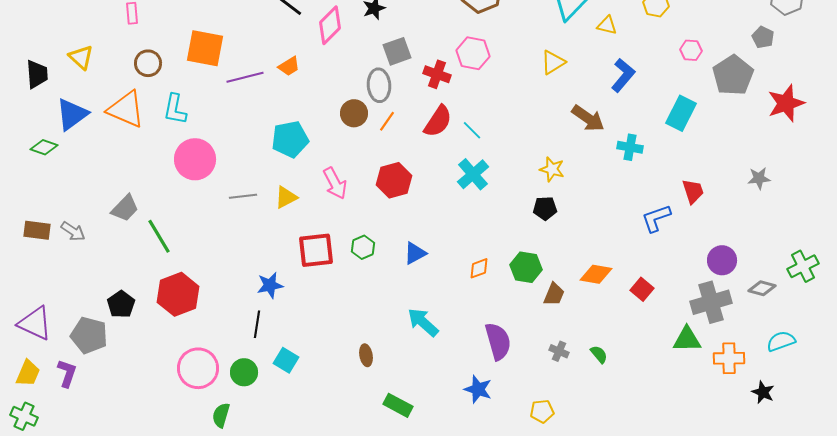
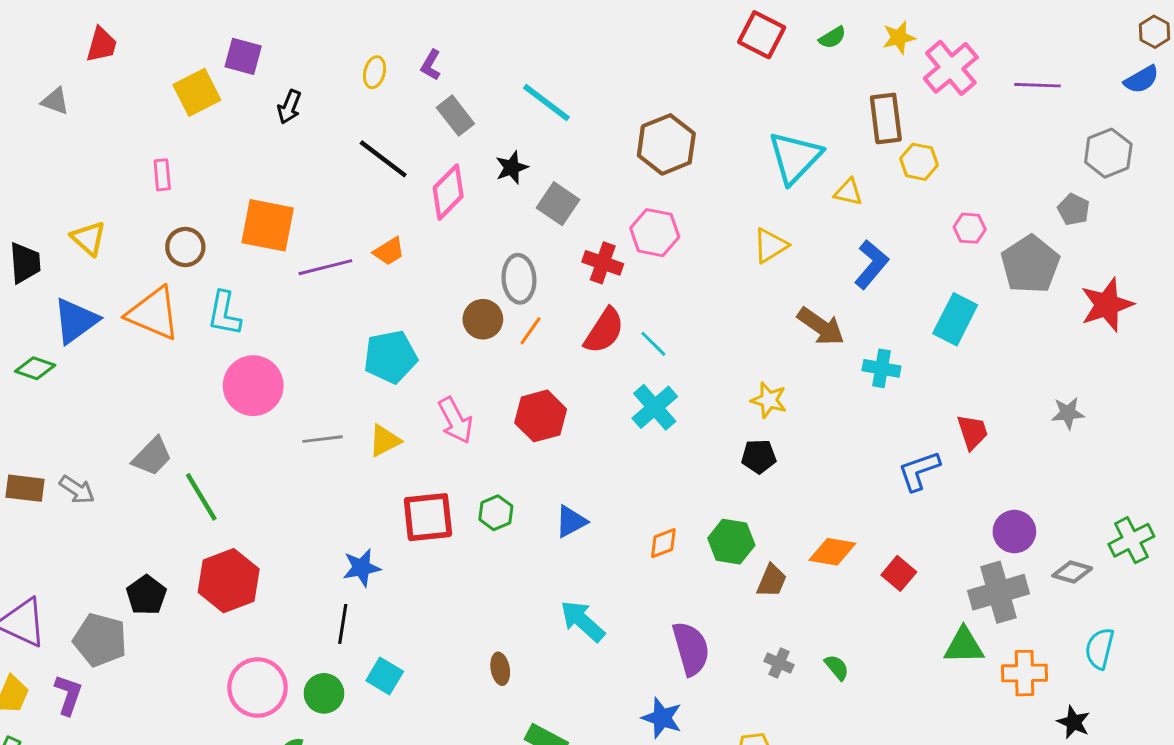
gray square: (397, 51) -> (558, 204), moved, turned -36
cyan semicircle: (781, 341) -> (1100, 649), turned -56

